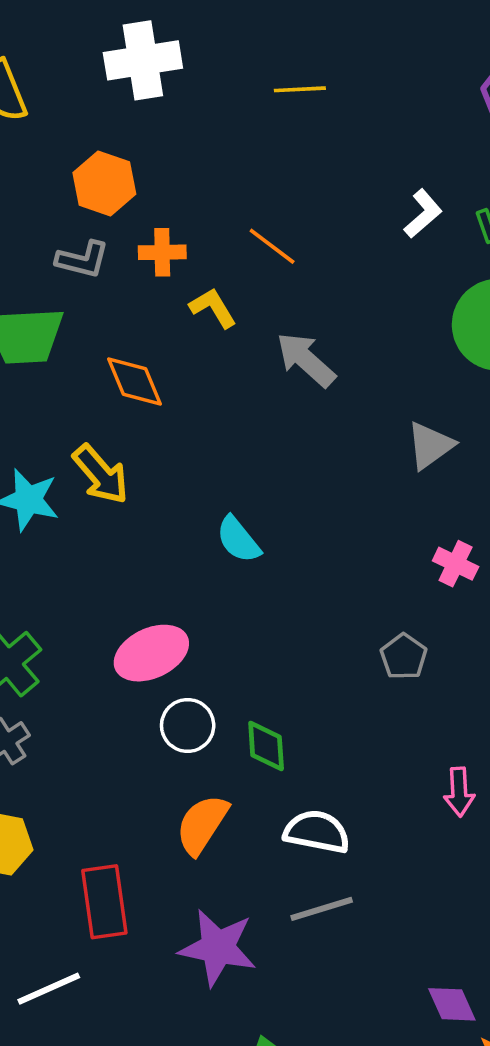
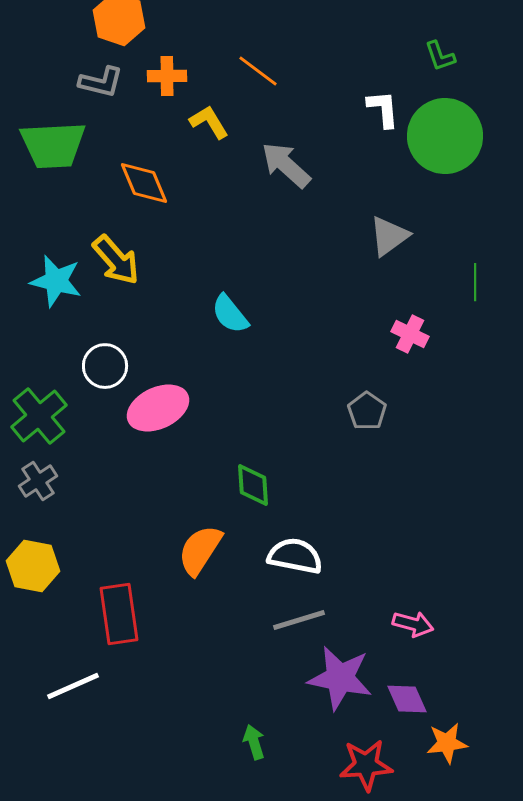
white L-shape: (423, 214) -> (383, 109), moved, turned -54
white circle: (188, 725) -> (105, 366), moved
pink arrow: (459, 792) -> (413, 624), moved, turned -72
purple star: (218, 948) -> (340, 678), moved

